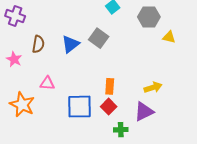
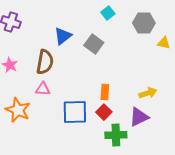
brown semicircle: (38, 44) -> (45, 62), moved, size x1.4
blue triangle: (70, 44) -> (63, 36), moved
green cross: (121, 130) -> (116, 135), size x1.5

